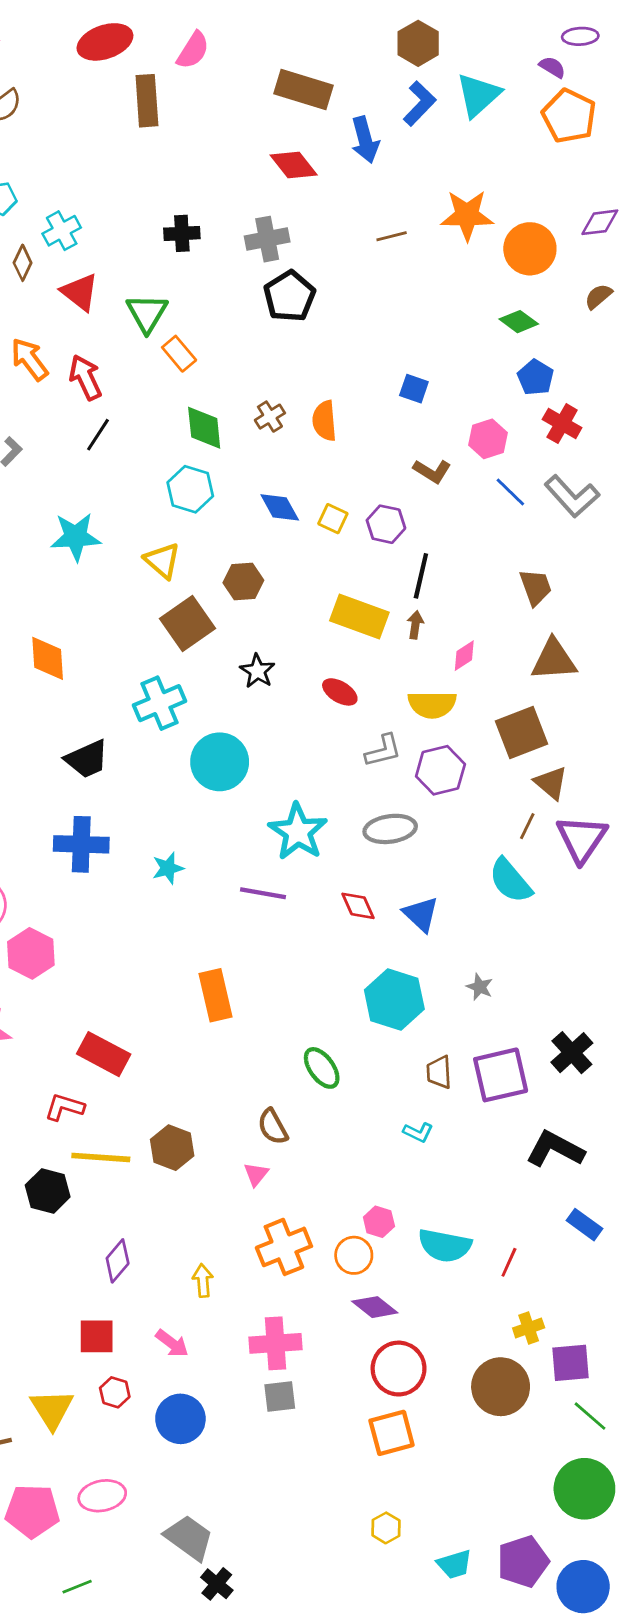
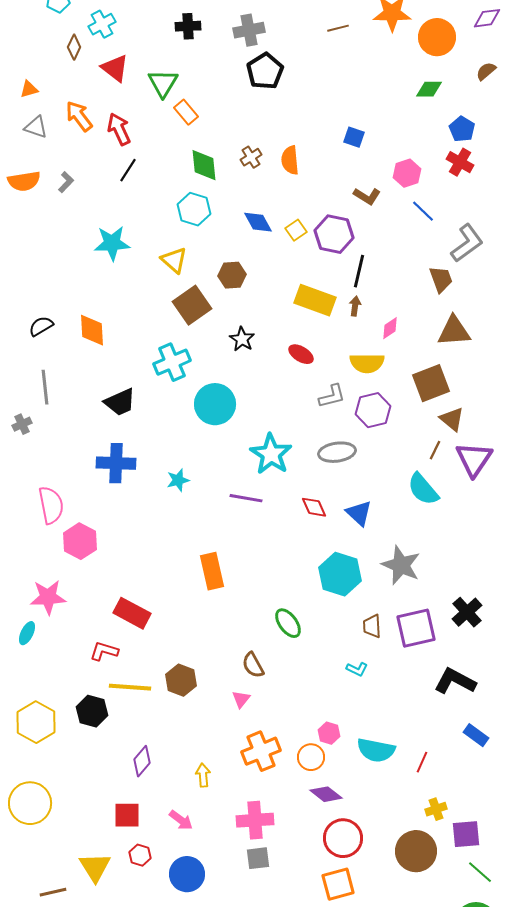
green diamond: (519, 322) -> (429, 89), turned -36
blue pentagon: (536, 377) -> (462, 129), moved
gray L-shape: (572, 496) -> (467, 243), moved, turned -84
yellow square: (333, 519) -> (296, 230), turned 30
purple hexagon: (386, 524) -> (334, 234), size x1.4
gray star: (480, 987) -> (401, 565), size x2.0

